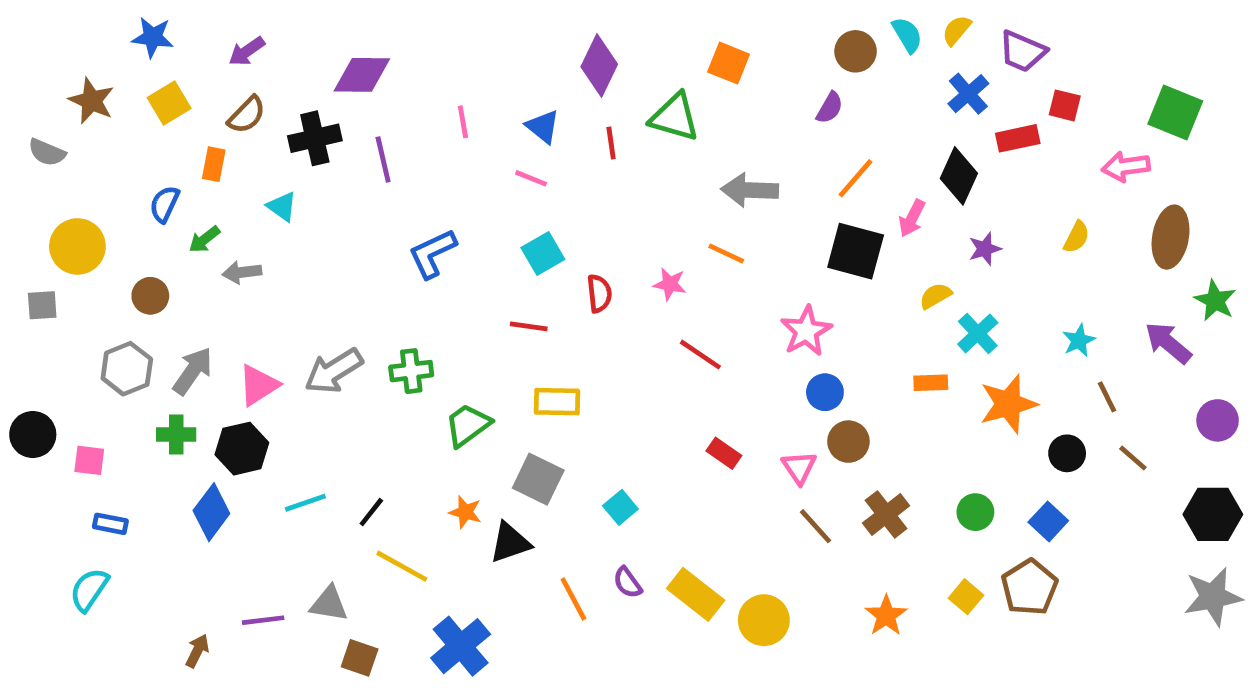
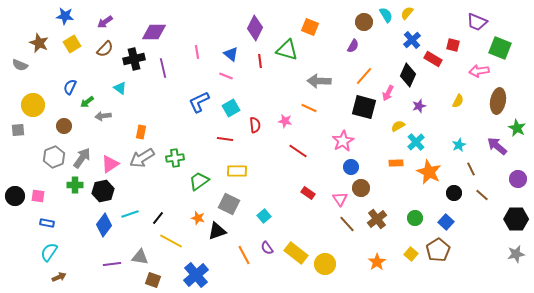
purple trapezoid: (1022, 51) -> (477, 22), moved
red rectangle: (1018, 138) -> (433, 59), turned 42
orange rectangle: (214, 164) -> (141, 132), moved
blue L-shape: (432, 253) -> (199, 102), moved
orange star: (1008, 404) -> (429, 172), turned -30
black circle: (33, 435) -> (15, 196), moved
blue diamond: (211, 512) -> (104, 225), moved
cyan semicircle: (89, 590) -> (49, 252), moved
gray star: (1213, 597) -> (516, 254), size x0.7
brown arrow: (197, 651) -> (59, 277), moved, turned 40

